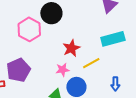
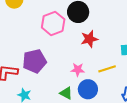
red star: (71, 48) -> (89, 39), moved

